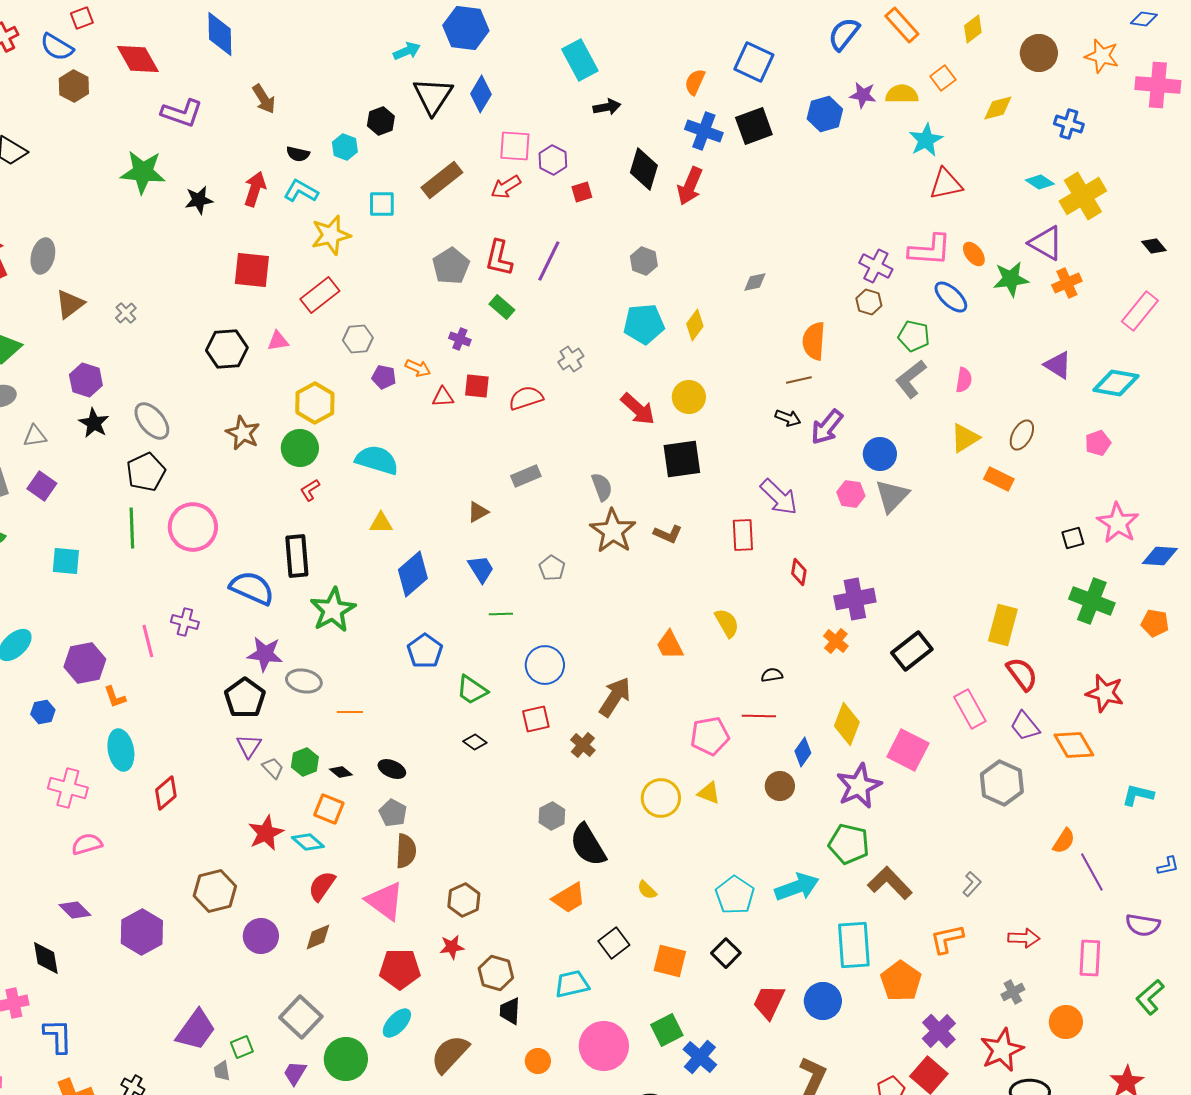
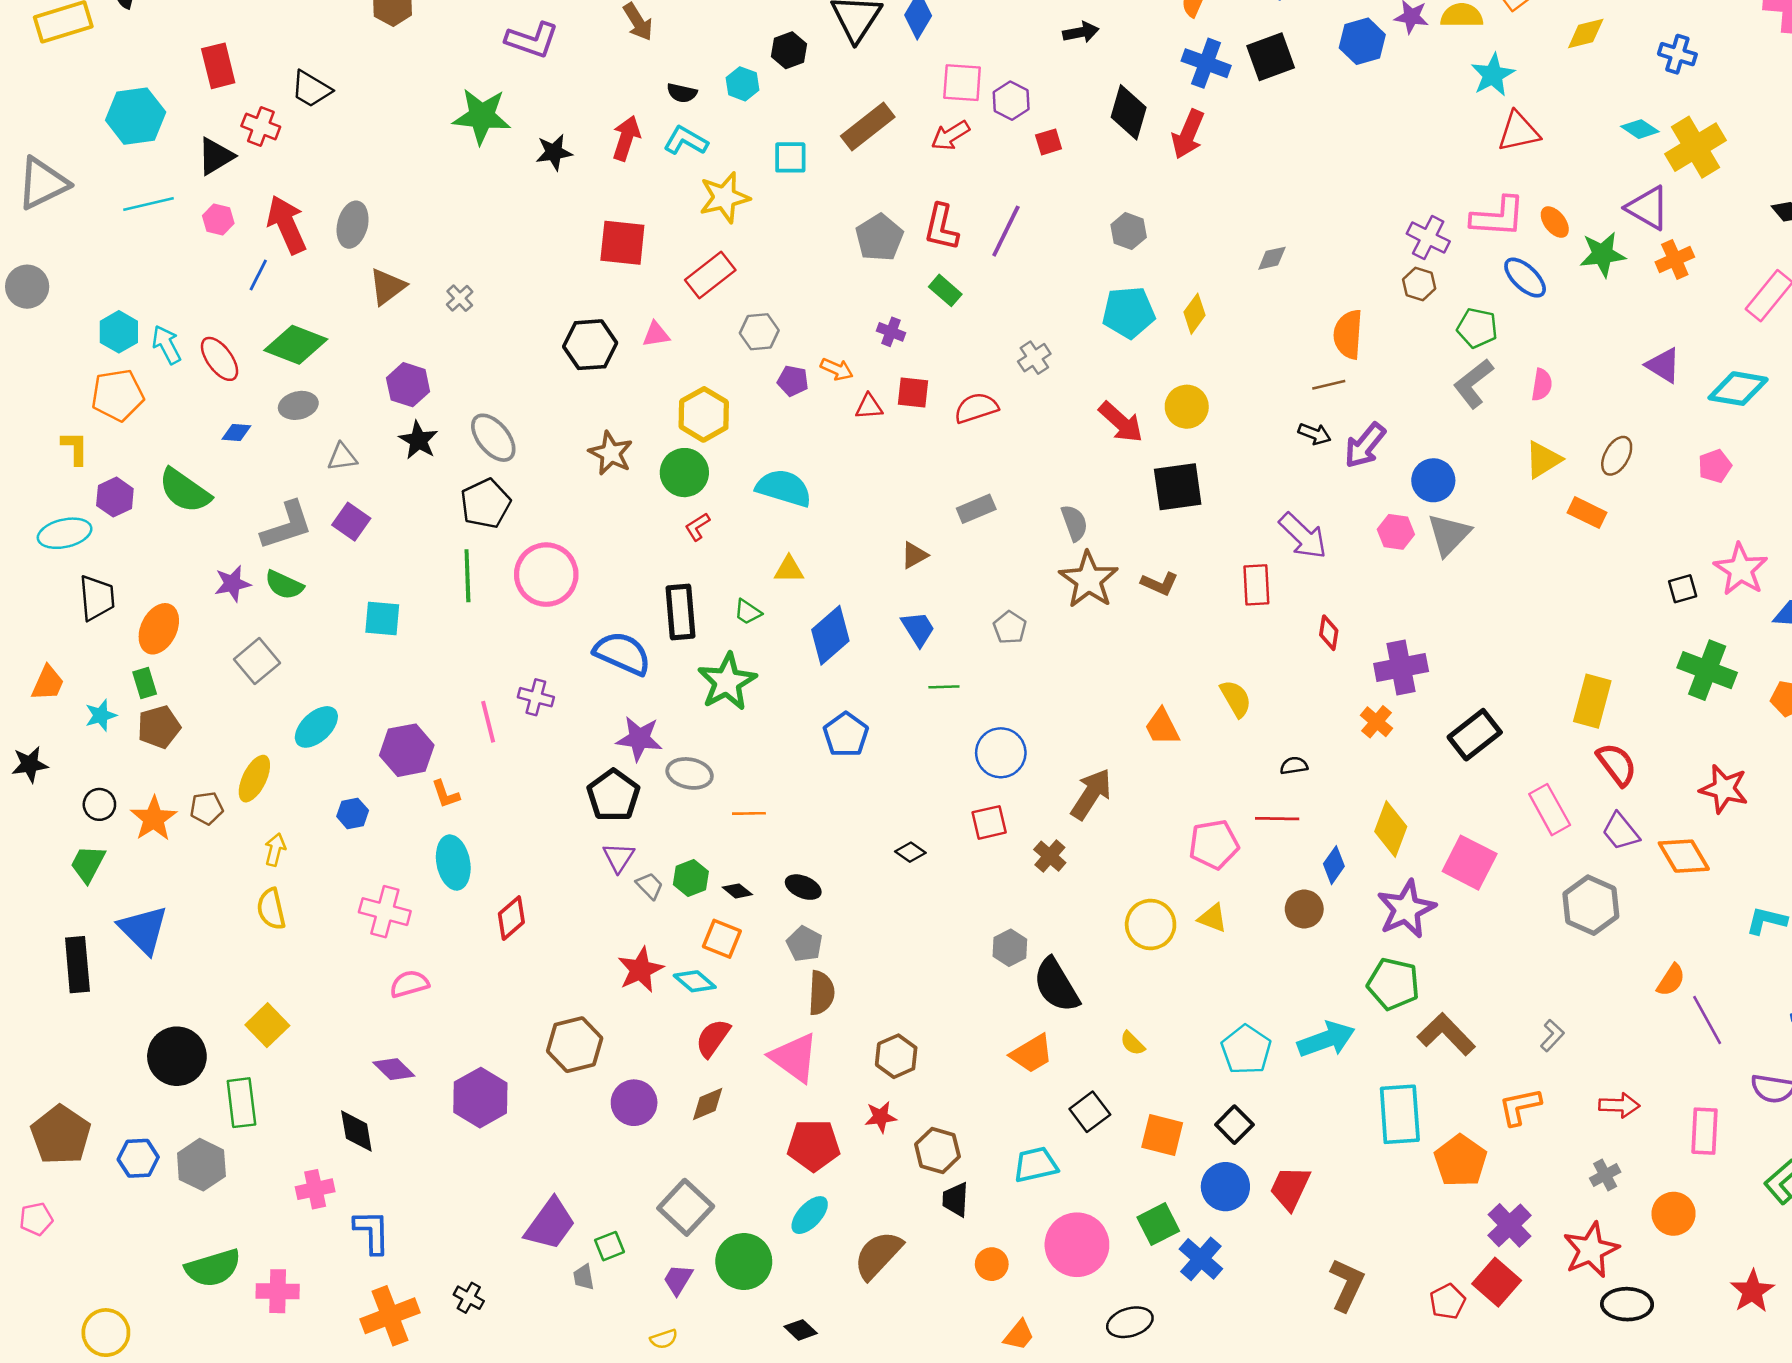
green trapezoid: (472, 690) -> (748, 612), moved, size x0.7
blue circle: (823, 1001) -> (1225, 1187), moved

